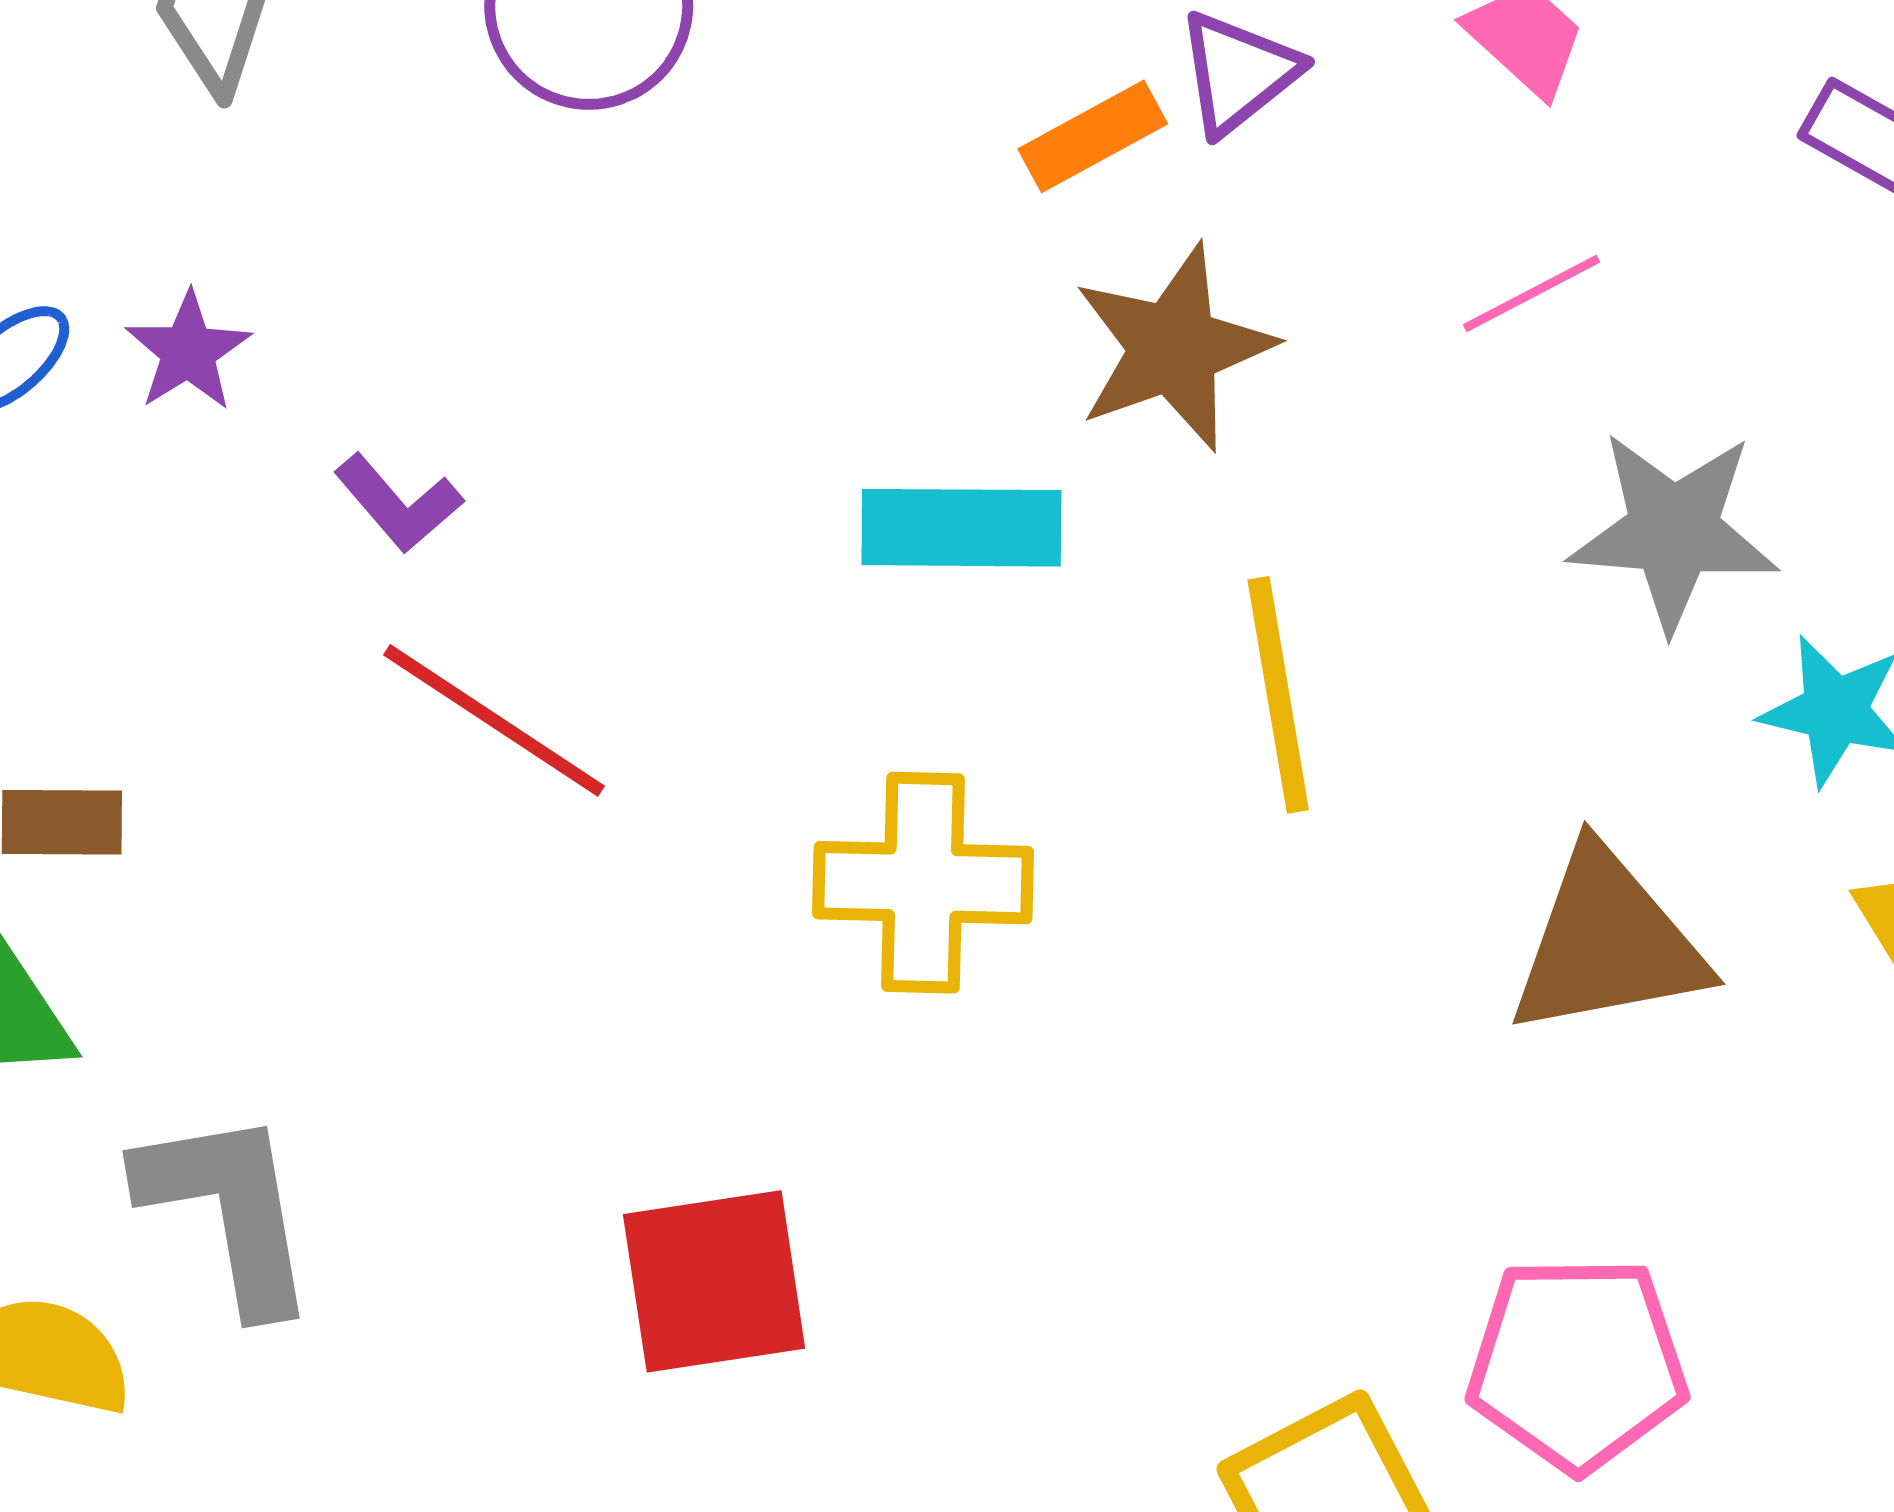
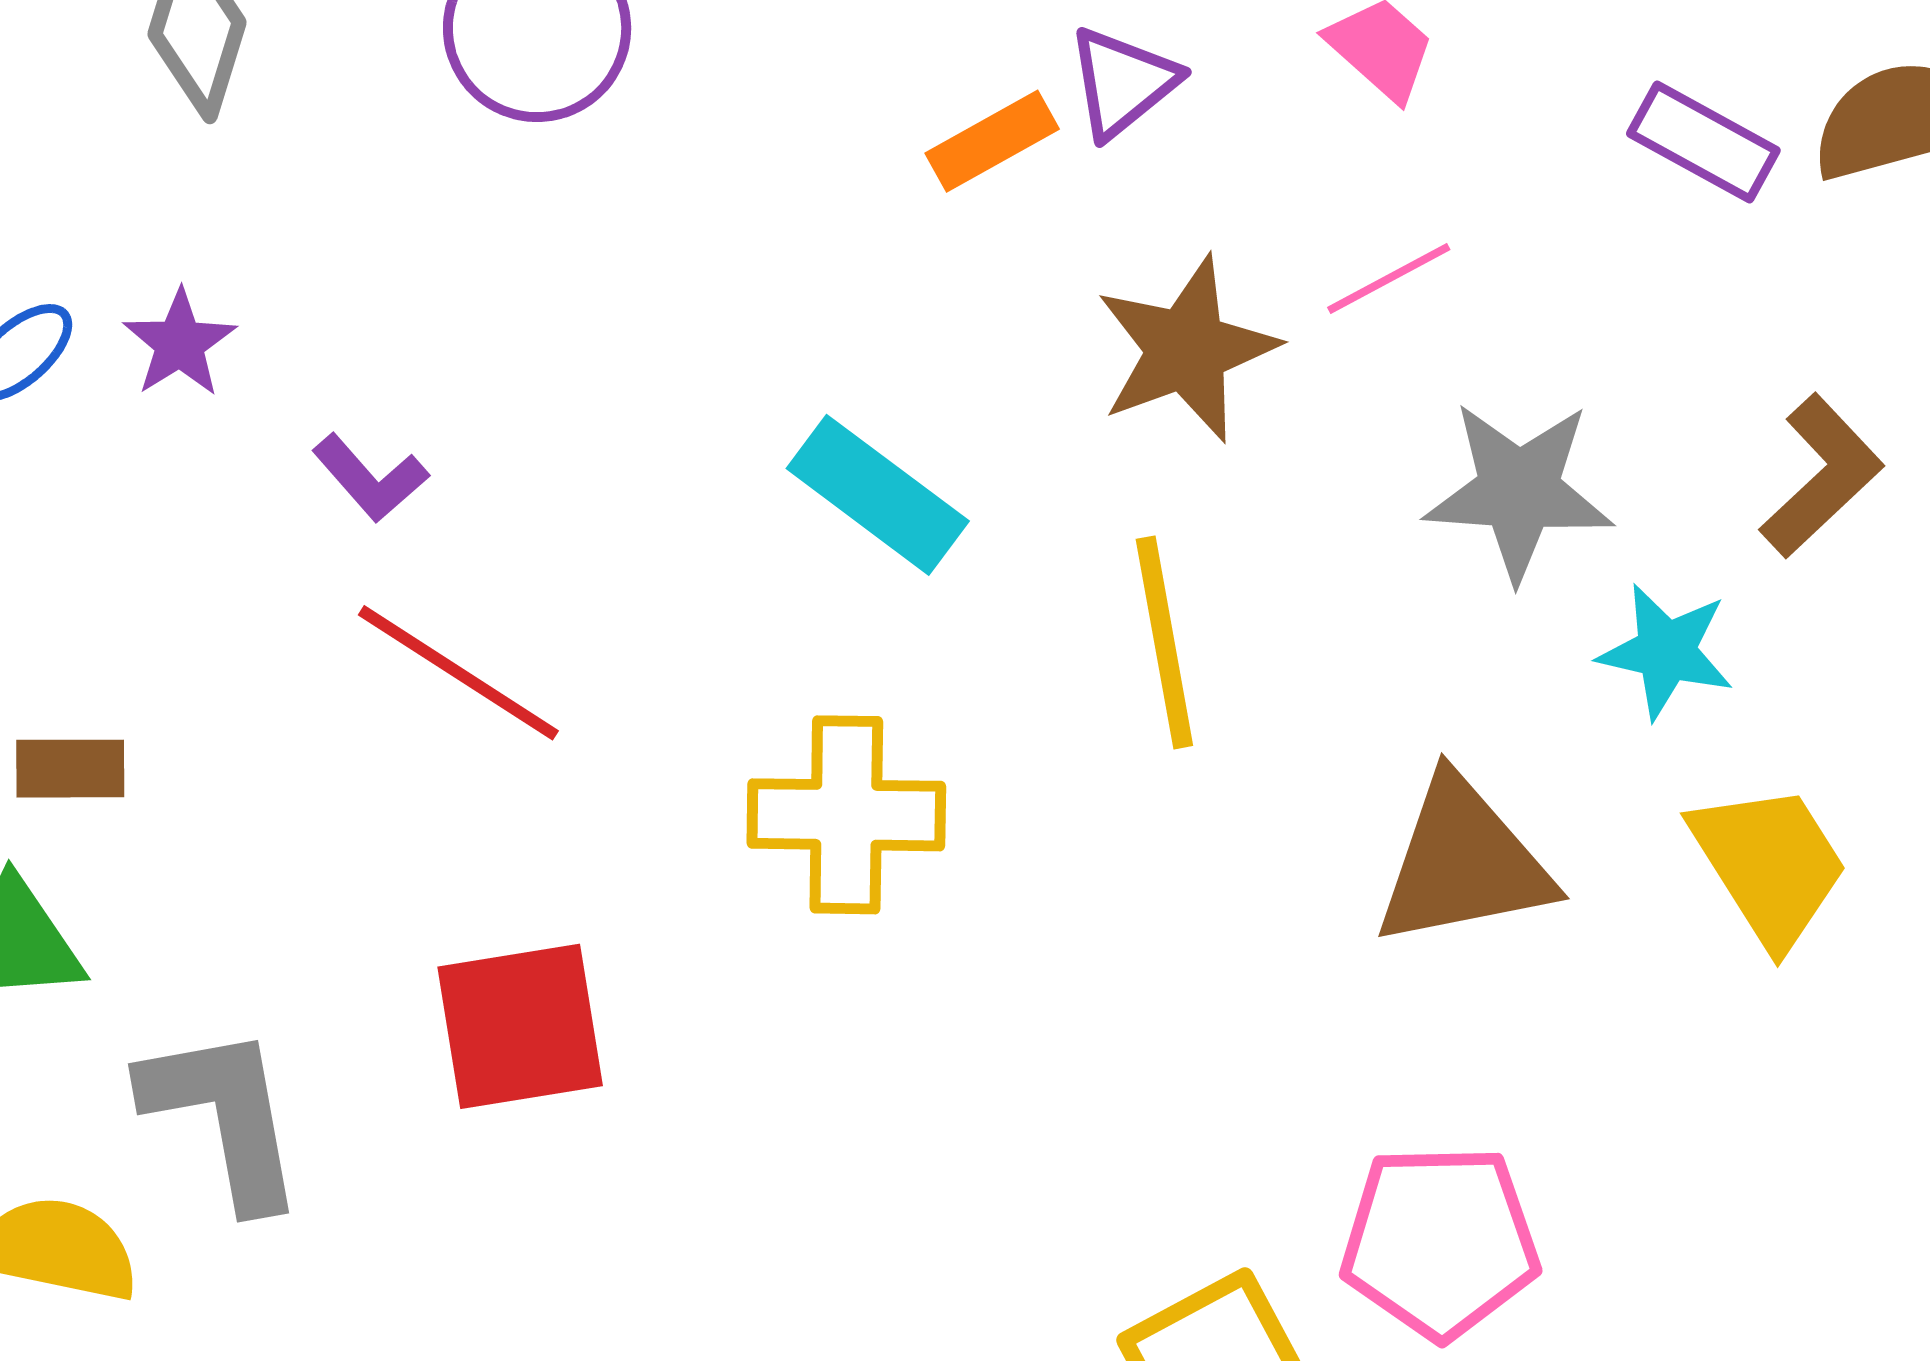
brown star: (1174, 348) -> (1187, 349), moved
cyan rectangle: (961, 528) -> (878, 495), turned 37
red square: (714, 1281) -> (520, 1026), moved

